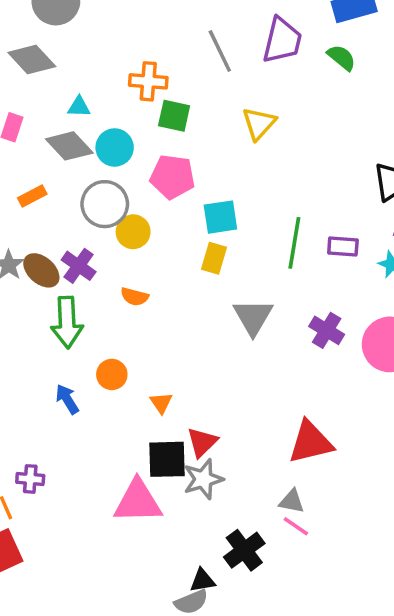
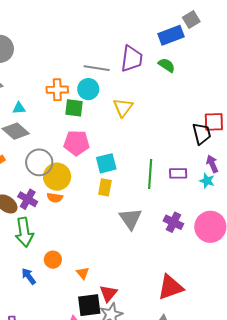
gray line: (220, 51) -> (97, 68), turned -50
cyan circle: (115, 147) -> (88, 89), moved
yellow circle: (133, 232) -> (57, 177), size x1.4
orange semicircle: (135, 297) -> (55, 198), moved

